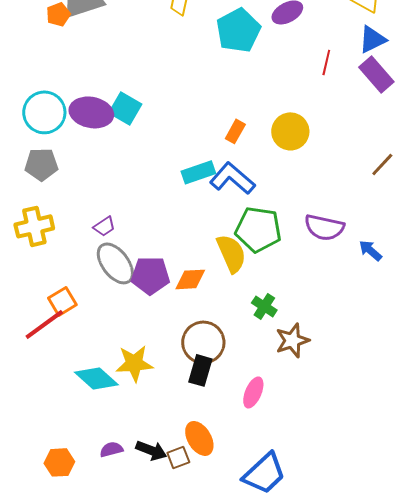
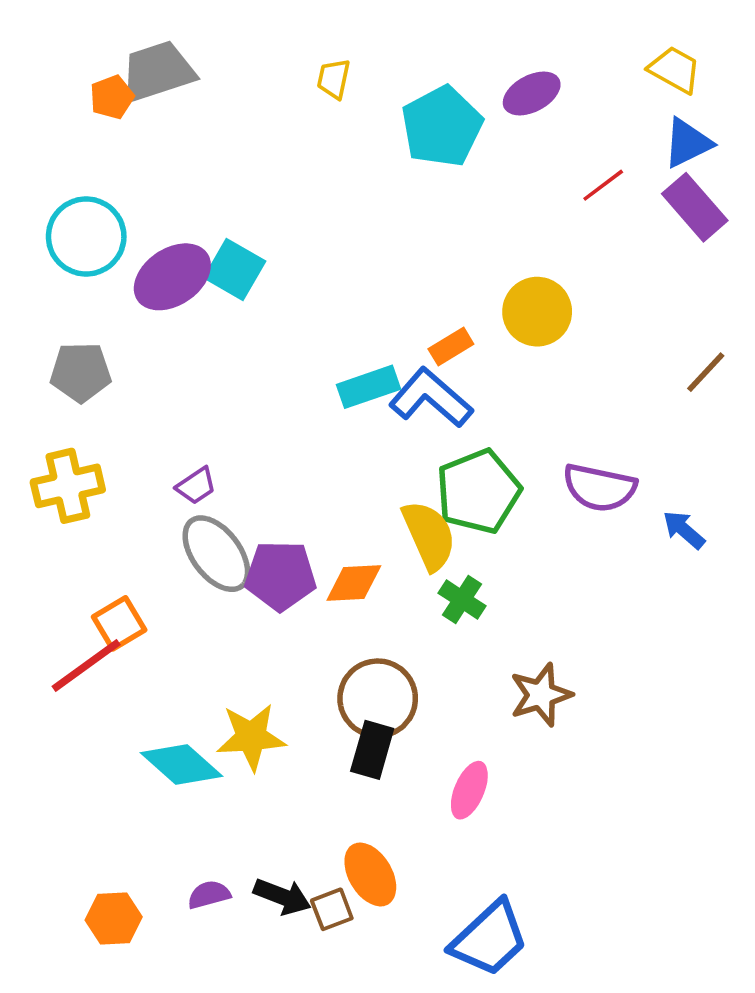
red line: (326, 62) -> (603, 185), turned 40
cyan circle: (44, 112) -> (86, 237), moved
purple ellipse: (91, 112) -> (172, 277), turned -45
orange rectangle: (235, 131) -> (451, 346), moved, turned 30
green pentagon: (258, 229) -> (478, 491), turned -30
green cross: (264, 306) -> (462, 599), moved

